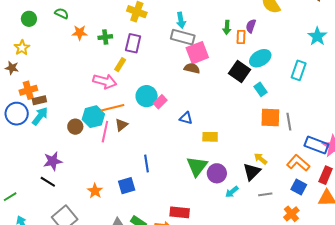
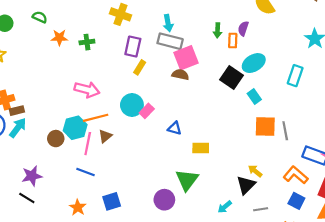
purple rectangle: (133, 43) -> (133, 47), moved
yellow rectangle: (120, 65) -> (140, 67), moved
blue line: (146, 163) -> (86, 172), moved, turned -60
purple circle: (217, 173) -> (164, 200), moved

